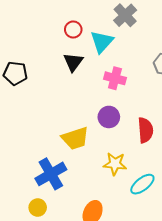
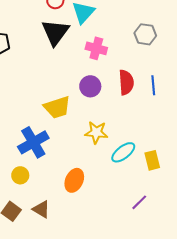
black triangle: (73, 62) -> (55, 32), size x1.4
red semicircle: (145, 130) -> (126, 82), moved

